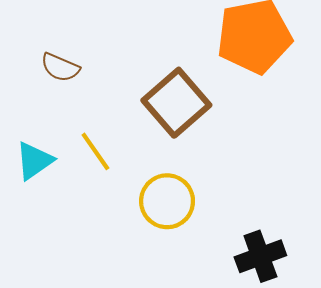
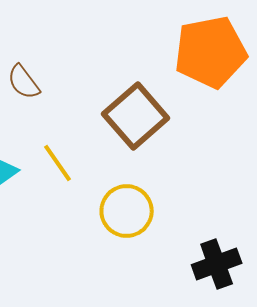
brown semicircle: (60, 67) -> (24, 82), turned 30

